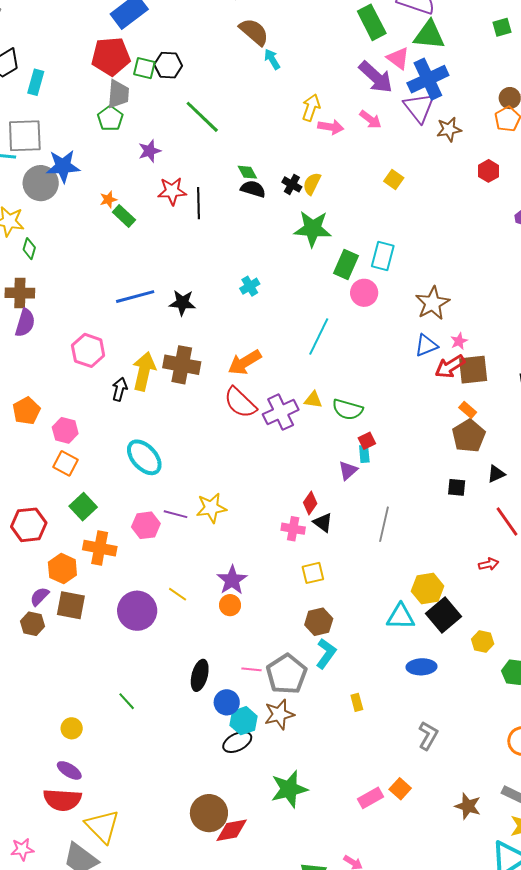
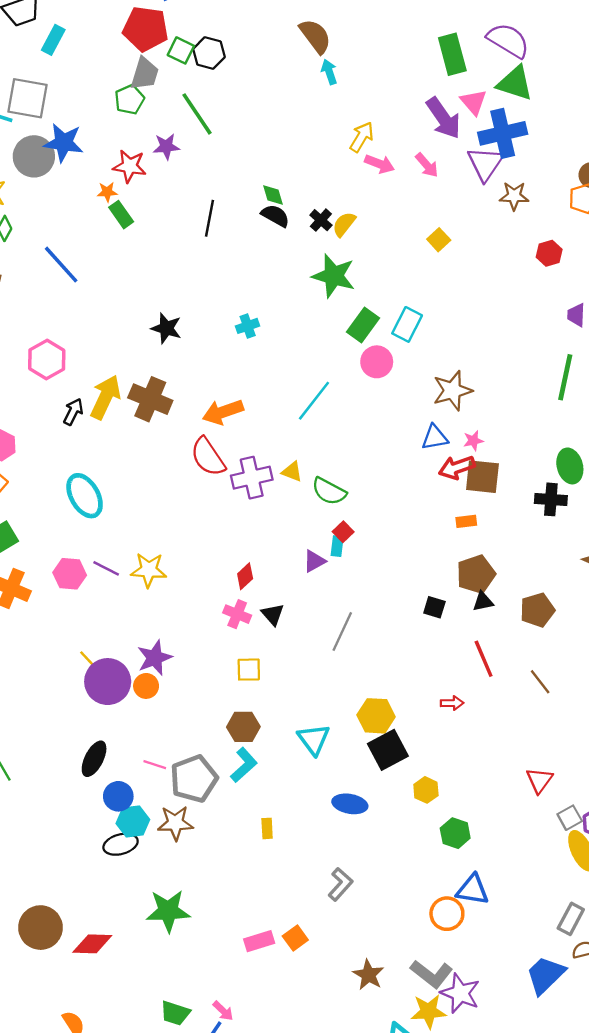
green line: (202, 117) -> (197, 114), moved
red star: (172, 191) -> (130, 166), moved
blue line: (135, 297) -> (61, 265), moved, turned 51
orange rectangle: (468, 410) -> (466, 521), turned -60
brown pentagon: (469, 436) -> (476, 574), moved
red square: (367, 441) -> (343, 532), turned -30
red diamond: (310, 503) -> (245, 576), moved
purple circle: (137, 611) -> (108, 682), moved
cyan triangle: (401, 617) -> (314, 739), moved, turned 40
brown circle: (209, 813) -> (40, 928), moved

